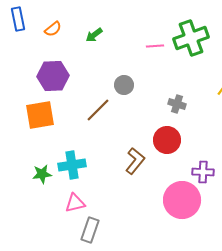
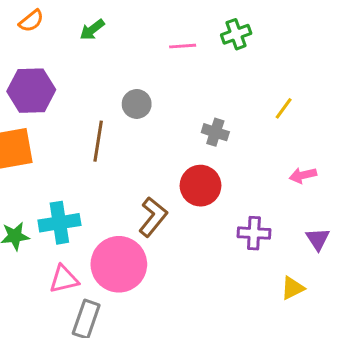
green cross: (191, 38) -> (236, 34), size x0.6
brown line: (98, 110) -> (98, 141), turned -36
pink circle: (182, 200) -> (119, 264), moved

